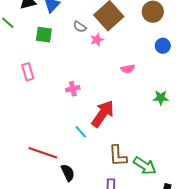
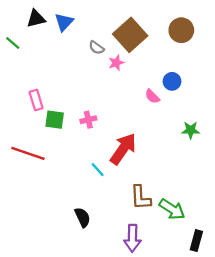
green square: (44, 35) -> (55, 120), moved
blue circle: (163, 46) -> (172, 81), moved
pink semicircle: (128, 69) -> (152, 96), turned 56
red line: (43, 153) -> (28, 153), moved

